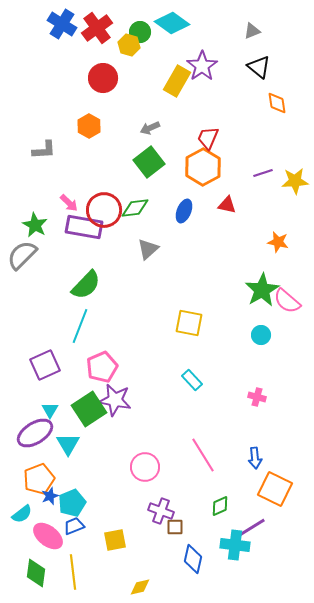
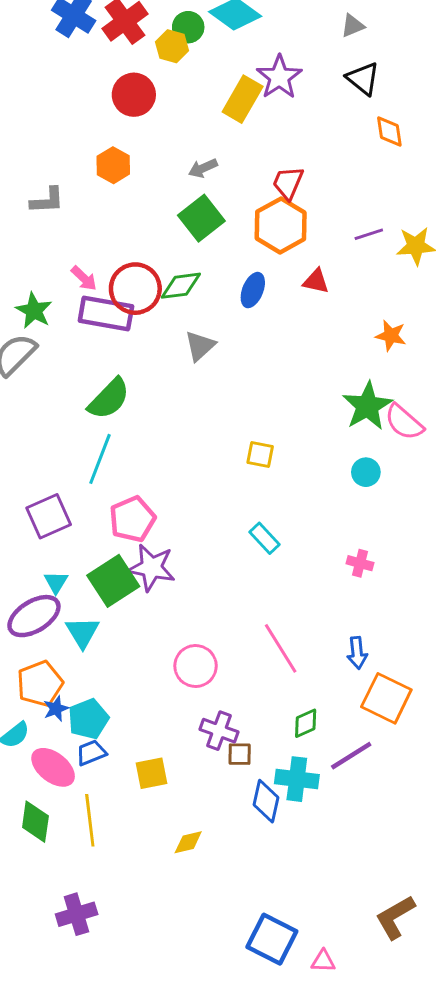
yellow square: (189, 323) -> (260, 455), size x0.7
cyan cross: (235, 545) -> (297, 779), moved

